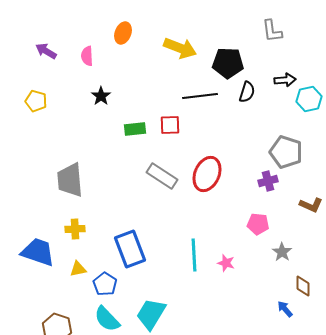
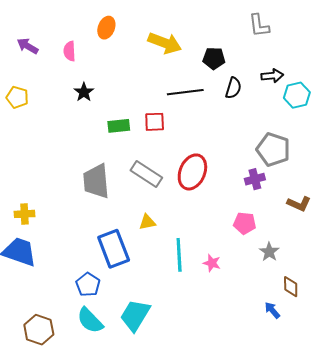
black pentagon: (228, 63) -> (214, 58), size x0.7
gray trapezoid: (70, 180) -> (96, 181), moved
yellow cross: (75, 229) -> (24, 214), moved
yellow triangle: (78, 269) -> (147, 222), moved

